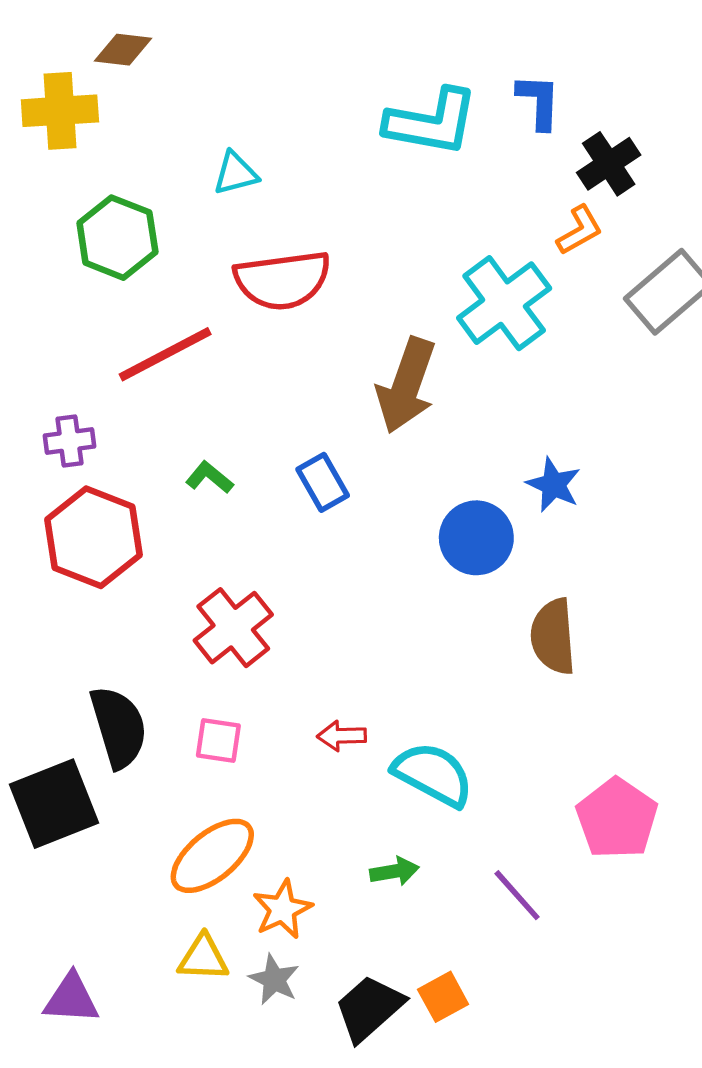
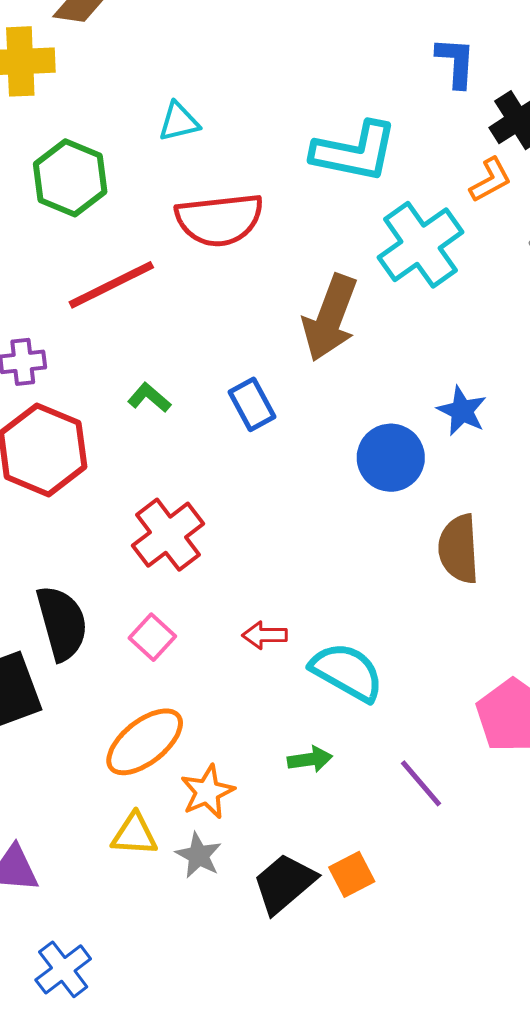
cyan L-shape: (431, 122) -> (355, 152), moved
pink square: (218, 741) -> (152, 637), turned 33

